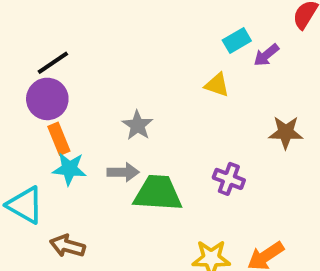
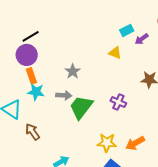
green trapezoid: (158, 193) -> (81, 107), turned -60
brown arrow: (67, 246) -> (33, 132), turned 36

